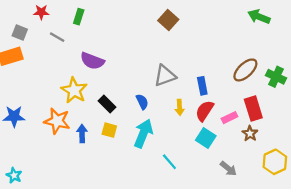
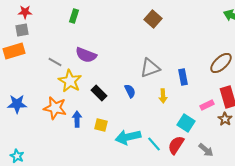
red star: (41, 12) -> (25, 12), moved
gray square: (20, 33) -> (22, 30), turned -32
gray line: (57, 37) -> (55, 62), moved
red semicircle: (205, 111) -> (176, 145), moved
yellow square: (109, 130) -> (101, 125), moved
cyan arrow: (143, 133) -> (128, 137), moved, turned -125

